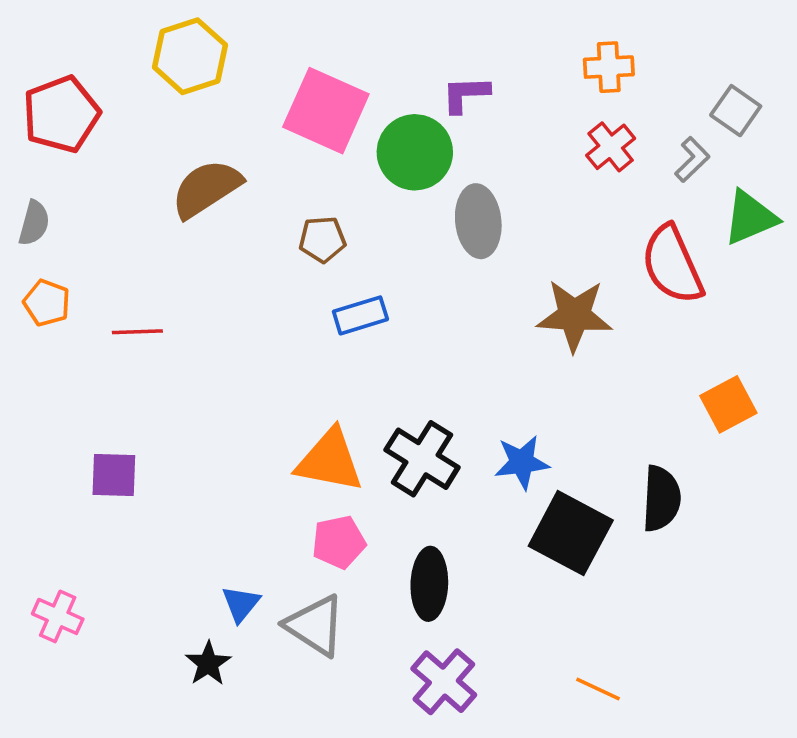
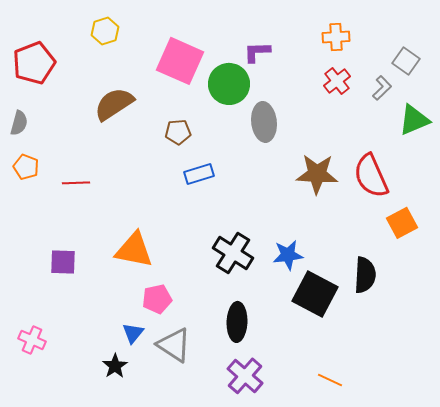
yellow hexagon: (190, 56) -> (105, 31), size x0.7
red semicircle: (672, 265) -> (371, 176), moved
orange triangle: (330, 461) -> (134, 250), moved
pink pentagon: (339, 542) -> (157, 299), moved

